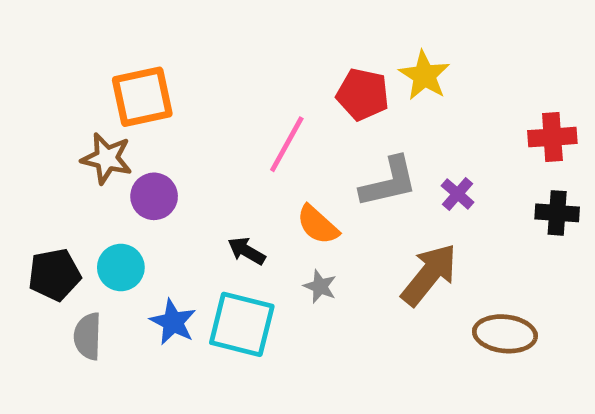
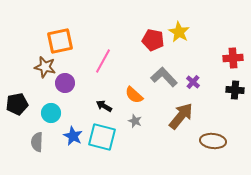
pink line: (287, 144) -> (103, 61), moved
gray L-shape: (389, 182) -> (164, 77), turned -120
black pentagon: (54, 275) -> (17, 104), moved

